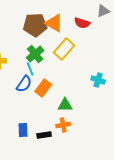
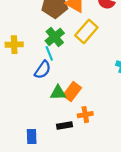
orange rectangle: (43, 88) -> (72, 92), moved
green triangle: (65, 105) -> (58, 93), moved
blue rectangle: (23, 130) -> (32, 136), moved

